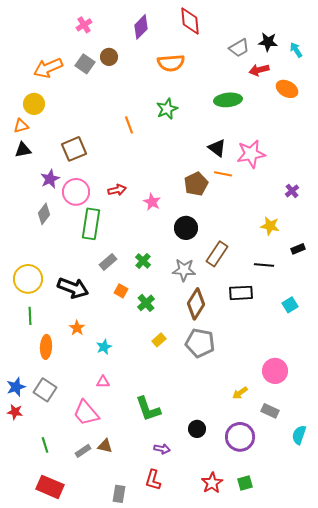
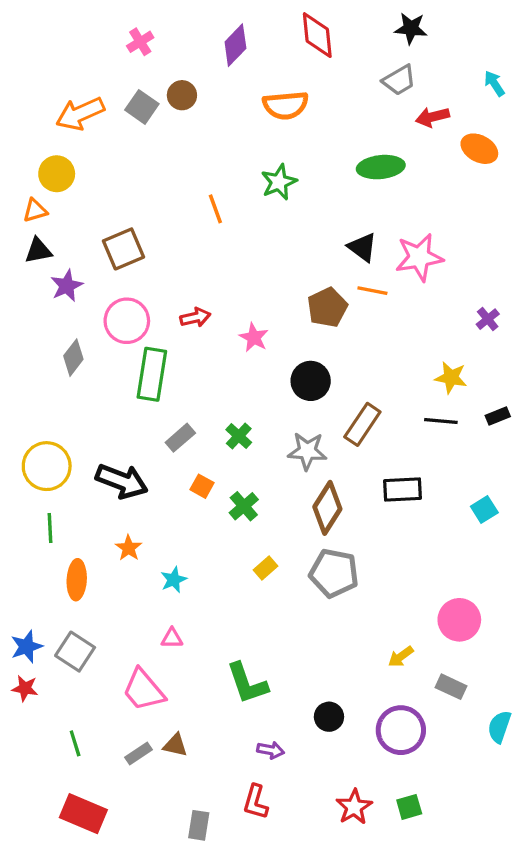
black star: (268, 42) -> (411, 28), moved
purple star: (50, 179) -> (67, 286), moved
black line: (264, 265) -> (441, 421), moved

